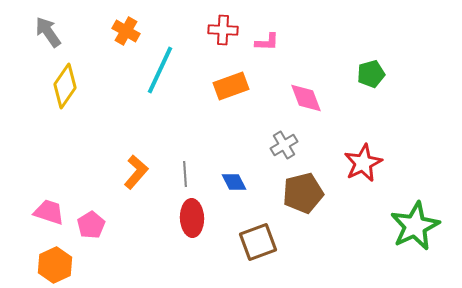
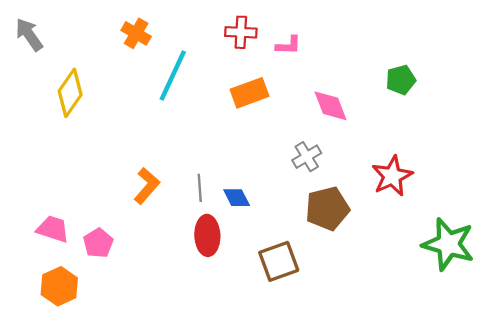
gray arrow: (48, 32) -> (29, 34), moved
blue diamond: (234, 182) -> (237, 198), moved
green star: (415, 226) -> (448, 244), turned -30

